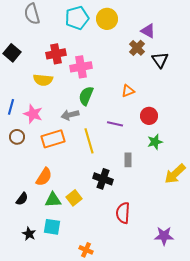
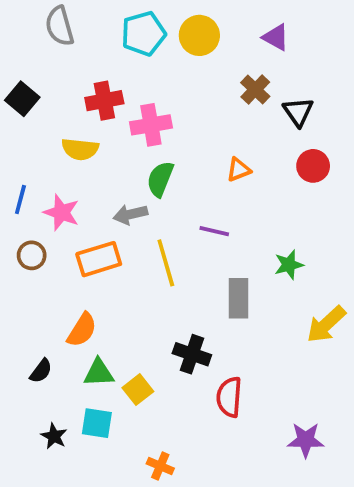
purple triangle: (148, 31) -> (276, 37), moved
red circle: (149, 116) -> (313, 166), moved
gray rectangle: (128, 160) -> (239, 298), size x1.5
black cross: (103, 179) -> (192, 354), moved
yellow square: (74, 198) -> (138, 390), moved

